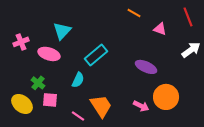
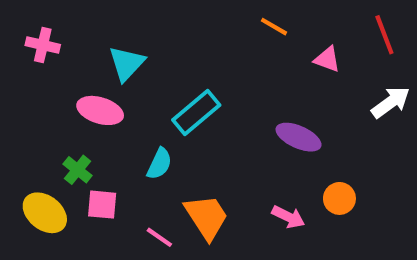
pink cross: (21, 42) -> (43, 45), moved, turned 35
orange circle: (166, 97) -> (339, 198), size x0.6

